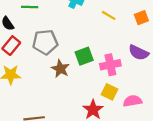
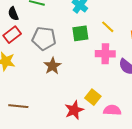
green square: (84, 56) -> (80, 33), moved
pink cross: (110, 65) -> (105, 54), moved

